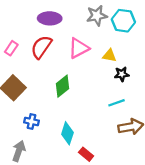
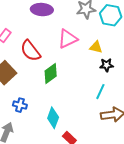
red semicircle: (41, 47) -> (30, 51), moved, turned -75
cyan line: (117, 103) -> (100, 92), turned -49

